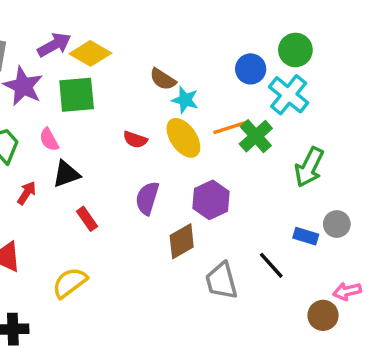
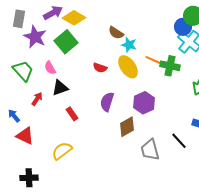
blue circle: (251, 69) -> (183, 27), moved
green square: (77, 95) -> (66, 42), turned -35
orange line: (230, 128) -> (155, 61), turned 42
green cross: (256, 136) -> (170, 66), turned -36

